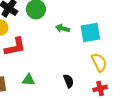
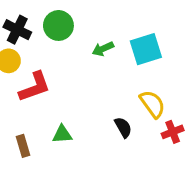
green arrow: (63, 28) -> (103, 49), turned -32
yellow semicircle: (99, 62) -> (152, 104), moved

